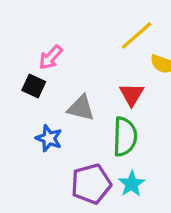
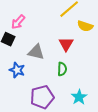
green semicircle: (125, 137) -> (62, 69), size x0.6
cyan star: (132, 184) -> (79, 97), moved

